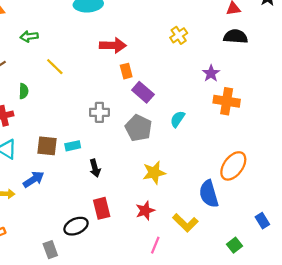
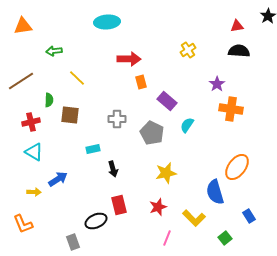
purple rectangle: (143, 92) -> (167, 101), moved
brown square: (47, 146) -> (70, 115), moved
blue rectangle: (262, 221) -> (249, 216), moved
green square: (234, 245) -> (225, 238), moved

